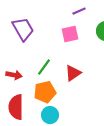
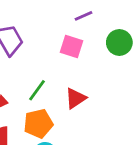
pink square: (70, 34) -> (72, 46), turned 30

